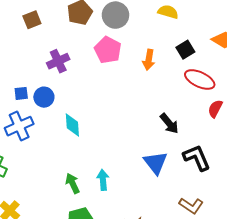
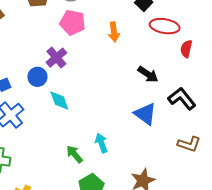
orange arrow: (149, 60) -> (114, 32), moved
purple cross: (58, 61) -> (56, 58), moved
blue circle: (44, 97) -> (37, 77), moved

